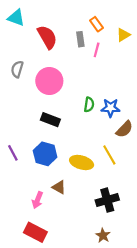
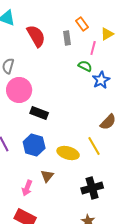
pink line: (97, 50) -> (93, 48), moved
pink circle: (49, 81) -> (19, 90), moved
green semicircle: (89, 105) -> (85, 66), moved, turned -72
blue star: (110, 108) -> (101, 80), moved, turned -30
brown triangle: (59, 187) -> (47, 176), turned 40

